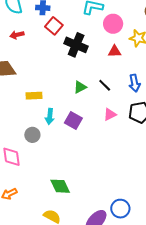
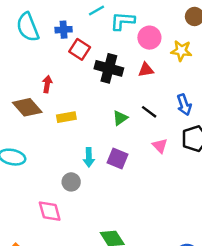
red arrow: (17, 35) -> (47, 84), moved, turned 120
red triangle: (114, 51) -> (146, 70), moved
yellow rectangle: (34, 96) -> (66, 117), moved
pink triangle: (110, 114) -> (160, 146), turned -40

